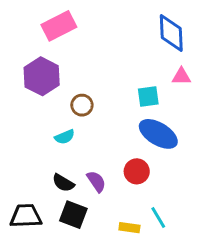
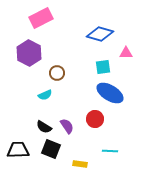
blue diamond: (171, 33) -> (100, 34), moved, turned -72
cyan line: (158, 217) -> (110, 151), turned -56
yellow rectangle: (129, 228) -> (80, 164), moved

